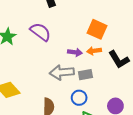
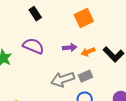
orange square: (97, 29) -> (84, 18), moved, turned -36
purple arrow: (75, 52) -> (70, 48), moved

